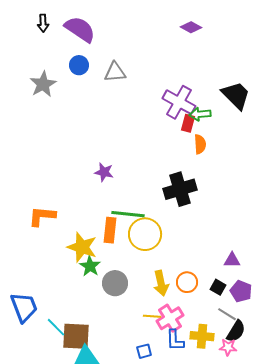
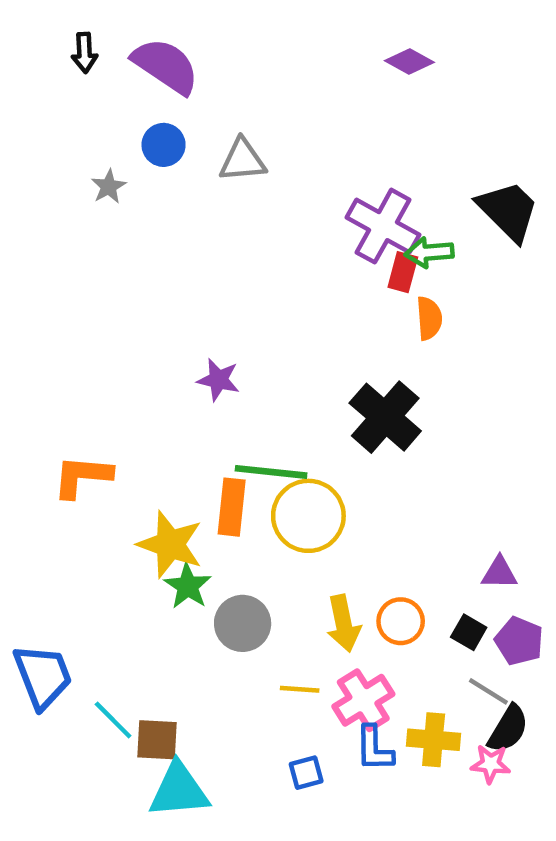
gray star: (43, 84) -> (109, 187), moved, size x0.6
black cross: (180, 189) -> (385, 417), turned -32
yellow line: (152, 316) -> (300, 689), moved
brown square: (76, 336) -> (157, 740), size x0.7

